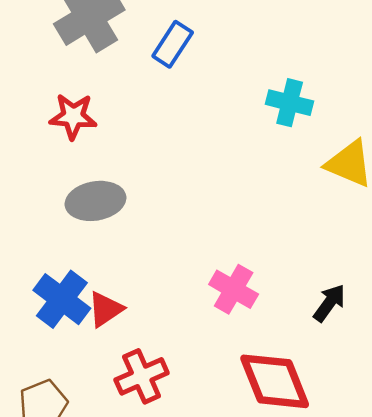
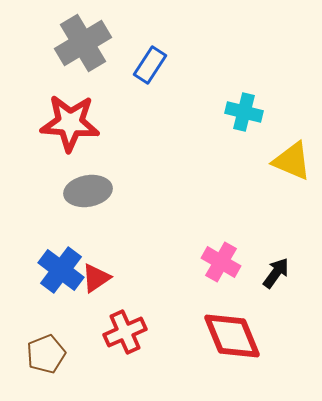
red star: (73, 116) -> (70, 123), size x1.5
pink cross: (234, 289) -> (221, 262), moved

